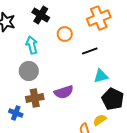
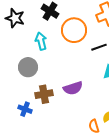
orange circle: (65, 34) -> (74, 30), size x1.6
gray circle: (29, 71) -> (28, 67), moved

